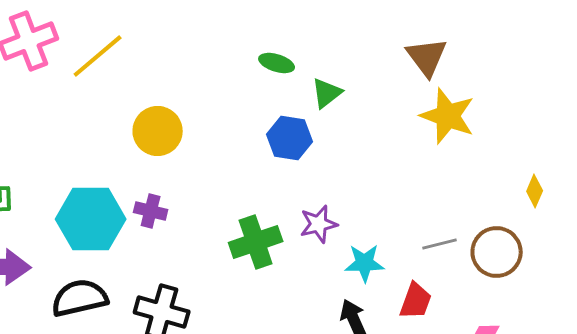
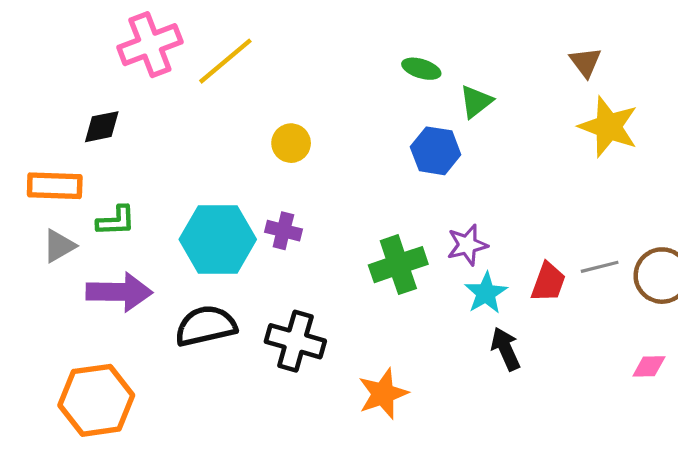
brown triangle: (427, 57) -> (585, 62), size x0.7
yellow circle: (158, 131) -> (291, 143), size x0.7
cyan star: (365, 263) -> (486, 293), moved, turned -30
red trapezoid: (416, 301) -> (548, 282), moved

